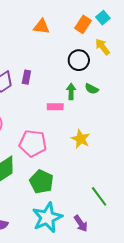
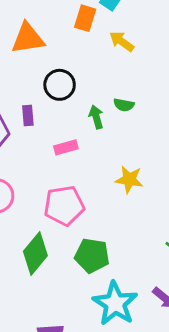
orange triangle: (41, 27) -> (28, 38), size x1.4
black circle: (79, 60) -> (60, 85), moved
pink rectangle: (55, 107) -> (66, 147), moved

